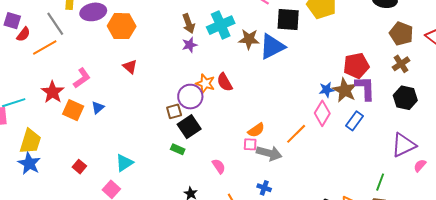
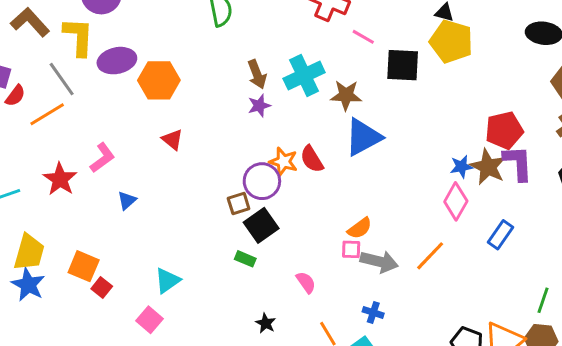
blue triangle: (272, 47) -> (363, 137), moved
orange square: (73, 110) -> (84, 266), moved
blue rectangle: (354, 121) -> (501, 235), moved
orange line: (296, 134) -> (430, 256), moved

